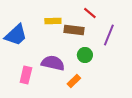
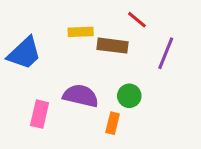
green circle: (85, 55) -> (129, 96), moved
orange rectangle: (74, 81) -> (113, 123), turned -32

